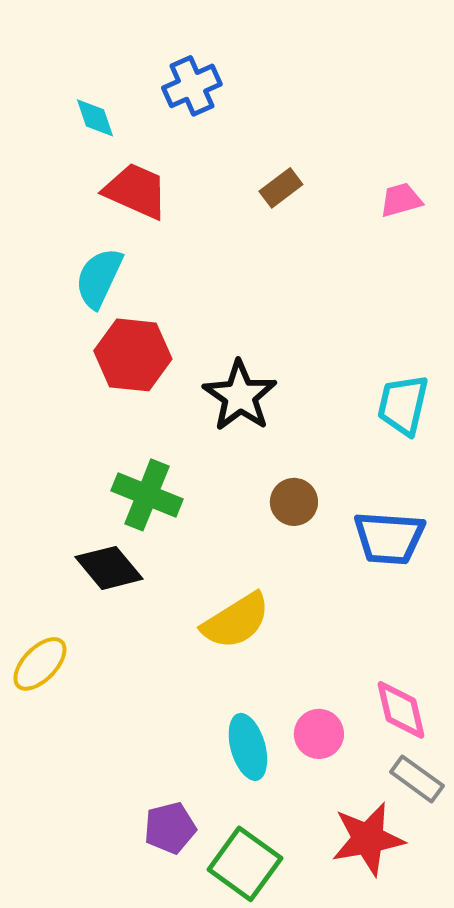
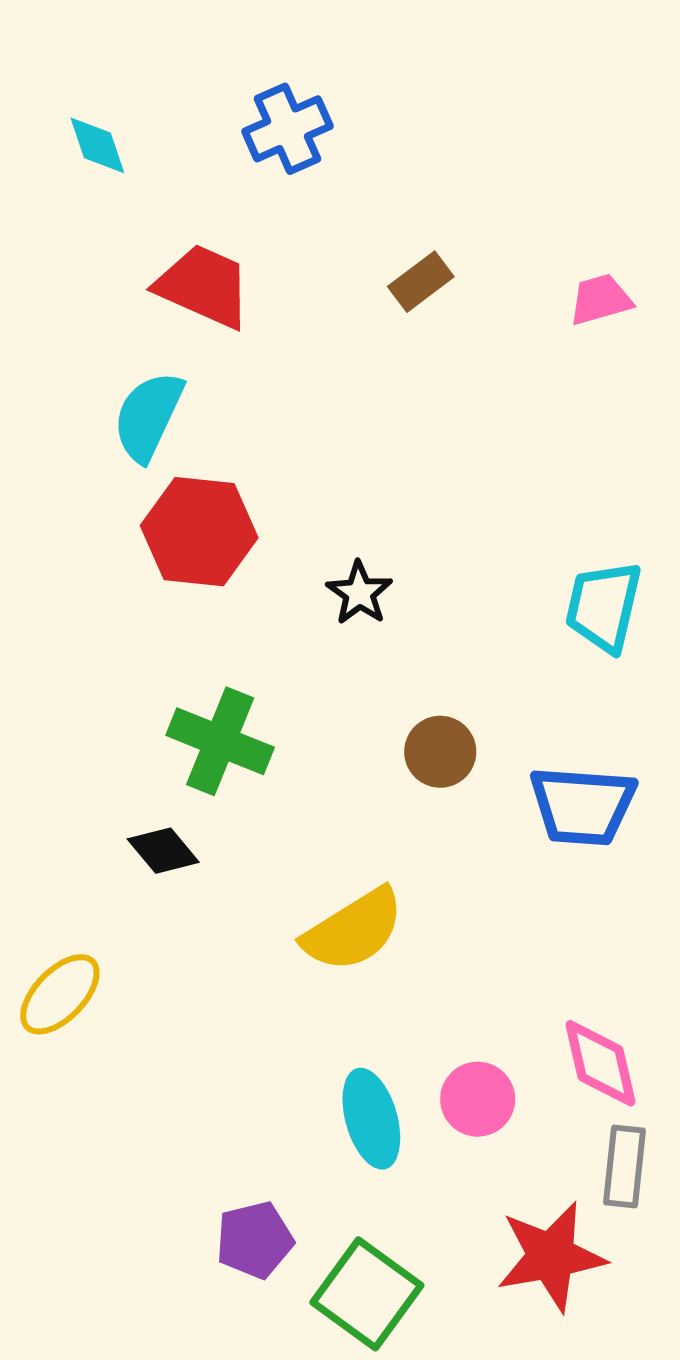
cyan diamond: (95, 118) -> (97, 145), moved
black star: (240, 396) -> (359, 593), size x0.6
black diamond: (109, 568) -> (163, 851), size x0.7
gray rectangle: (417, 779) -> (624, 1167), turned 60

